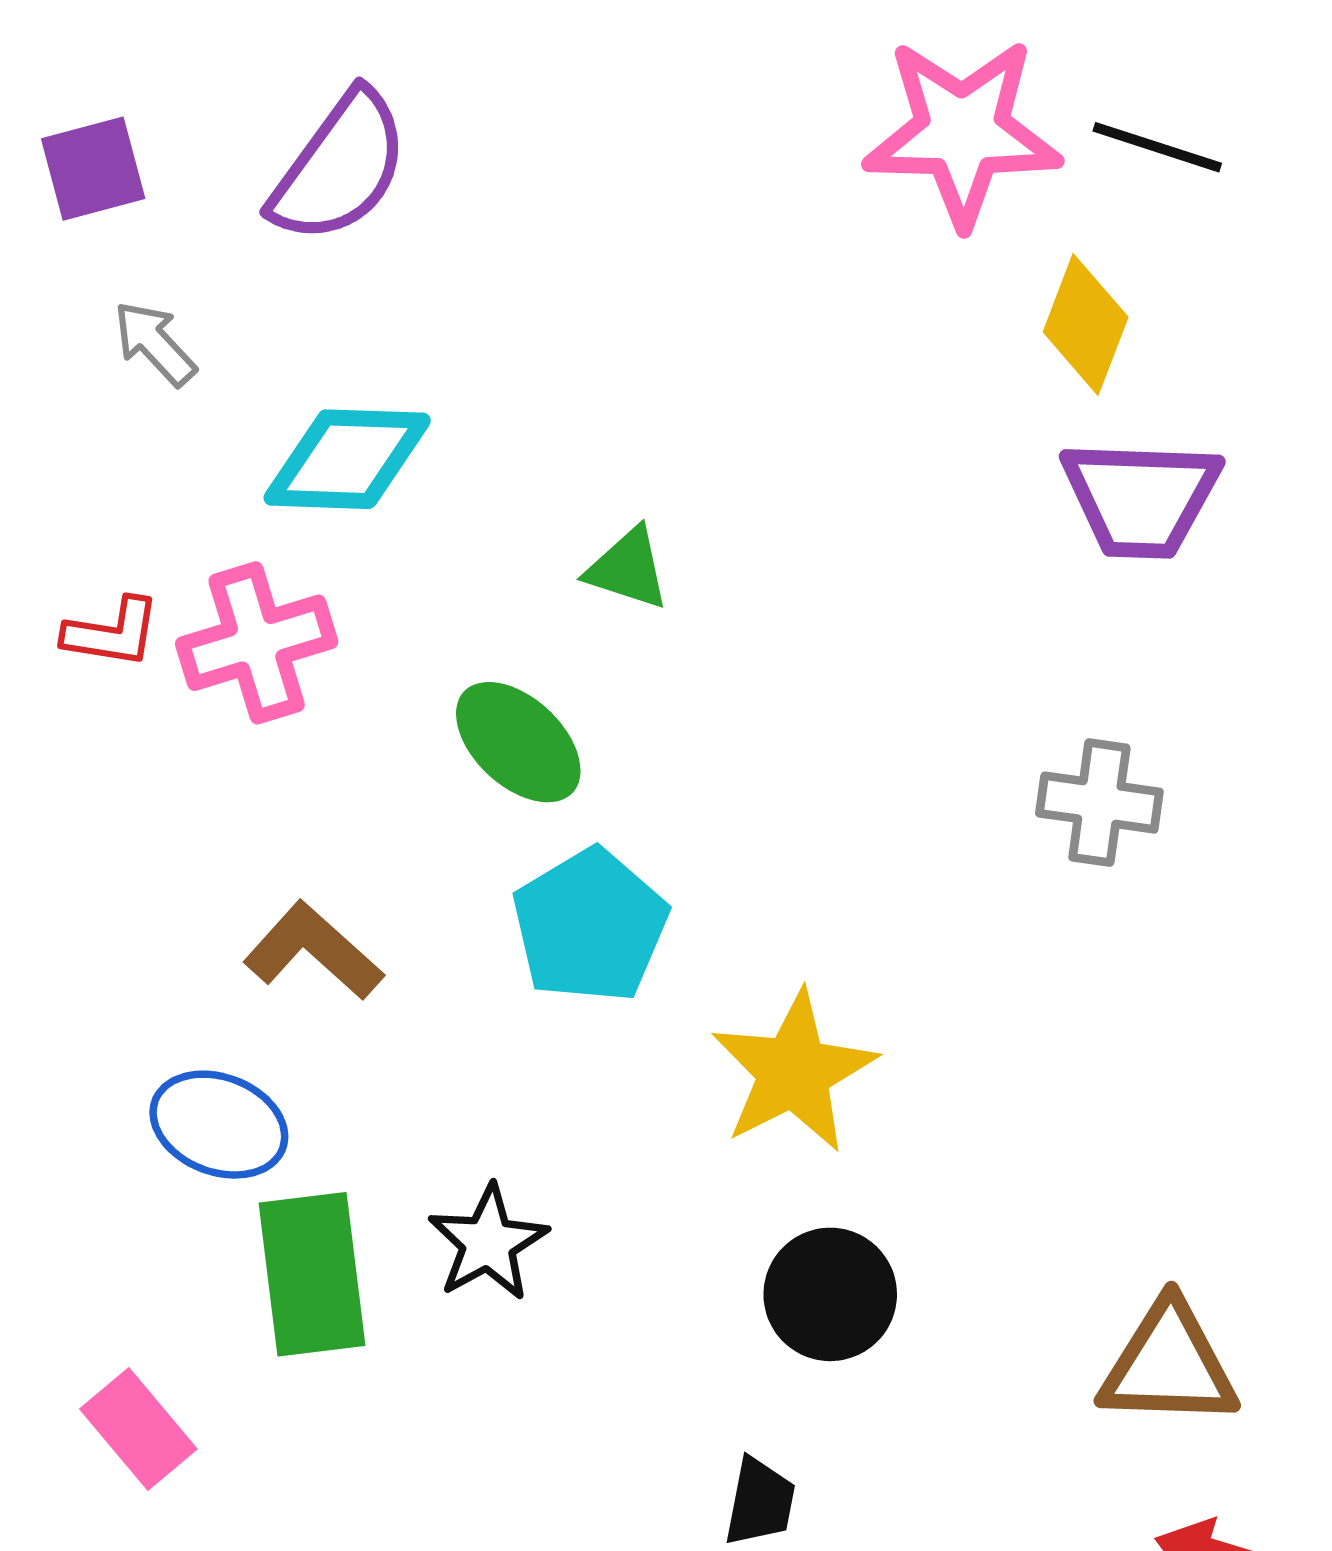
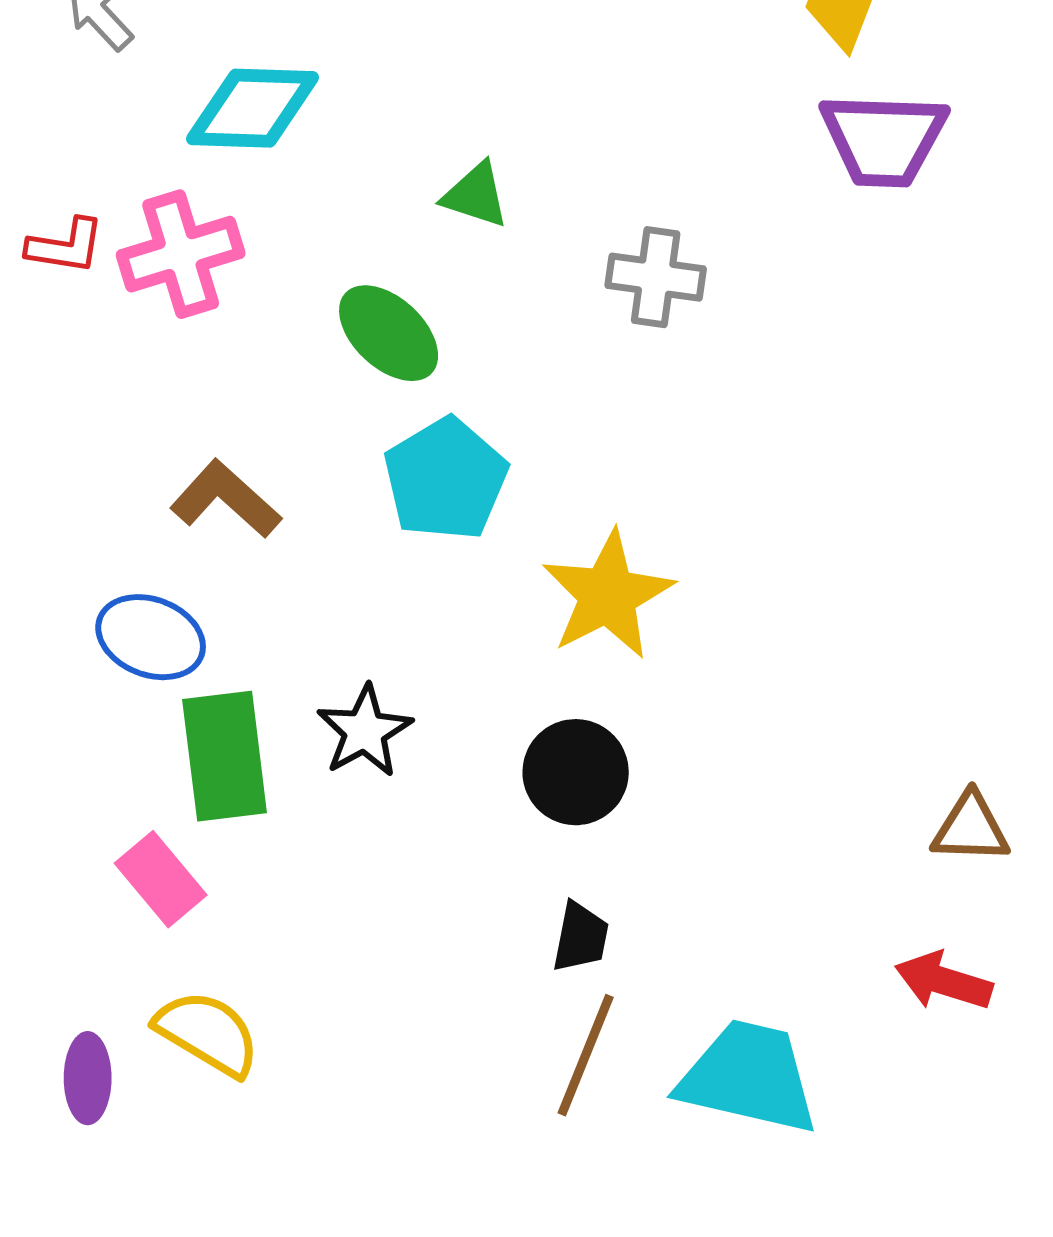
gray cross: (1099, 803) -> (656, 277), moved
black circle: (830, 1294) -> (576, 772), moved
brown triangle: (1169, 1365) -> (971, 828), moved, size x0.7
pink rectangle: (138, 1429) -> (161, 879), moved

